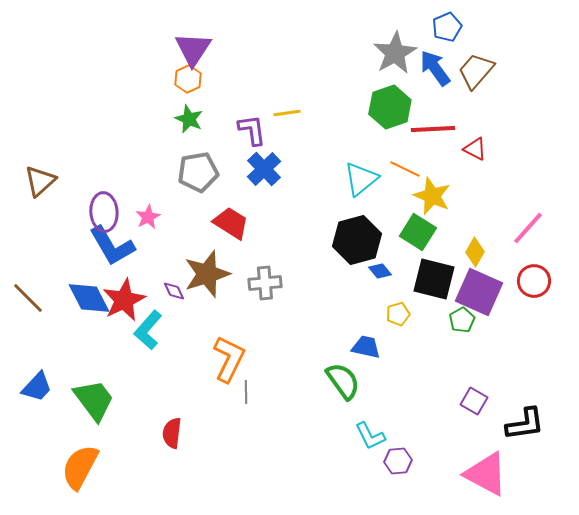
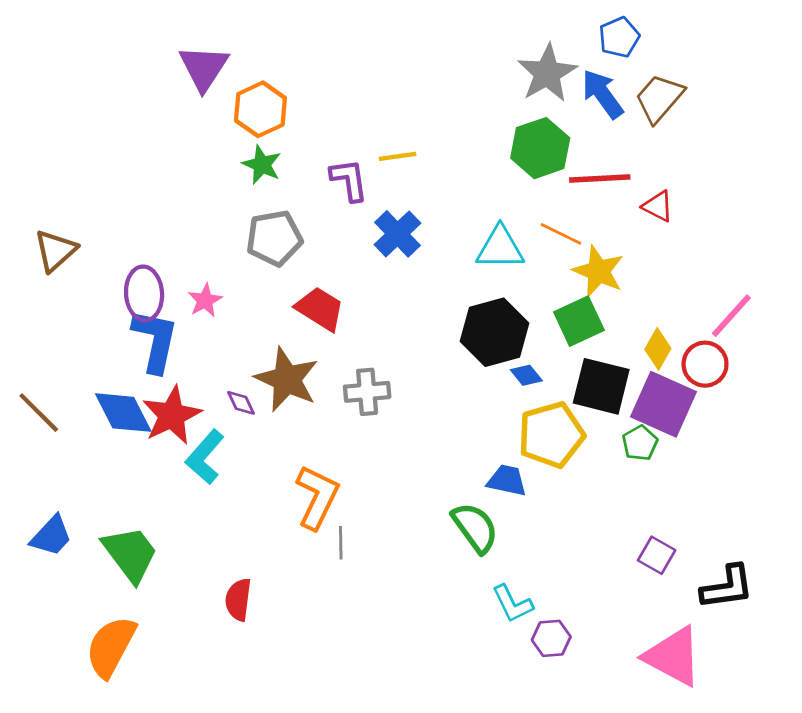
purple triangle: (193, 49) -> (204, 68), moved
orange hexagon: (188, 79) -> (260, 109), size x1.4
blue cross: (264, 169) -> (398, 234), moved
cyan triangle: (361, 179) -> (500, 248), turned 39
green square: (418, 232) -> (579, 321), turned 33
blue L-shape: (112, 246) -> (155, 341), turned -138
brown star: (207, 274) -> (287, 379), turned -30
red circle: (534, 281) -> (705, 364), moved
yellow pentagon: (398, 314) -> (551, 435), size x2.0

